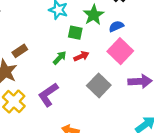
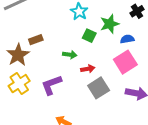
red arrow: (81, 56) -> (88, 69), moved
green arrow: (60, 58) -> (70, 55), turned 40

